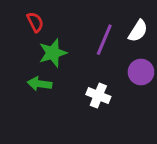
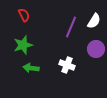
green star: (53, 53) -> (23, 45), moved
green arrow: (40, 84) -> (31, 68), moved

